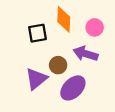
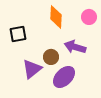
pink circle: (95, 27) -> (89, 17), moved
black square: (38, 33) -> (18, 34), moved

